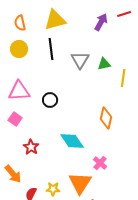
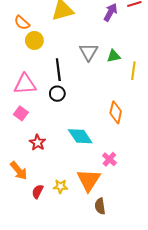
orange semicircle: (20, 23) -> (22, 23), moved, turned -35
yellow circle: (19, 49) -> (34, 40), moved
black line: (51, 49) -> (58, 70), moved

